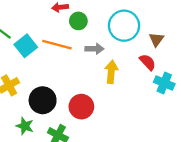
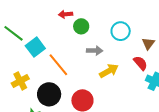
cyan circle: (124, 26) -> (121, 31), size x0.7
orange line: (57, 45) -> (58, 65), moved, turned 35
yellow arrow: (111, 72) -> (109, 71), turned 54

